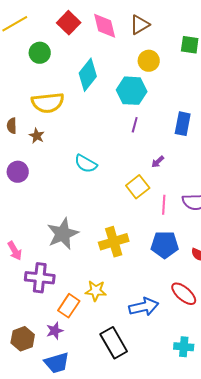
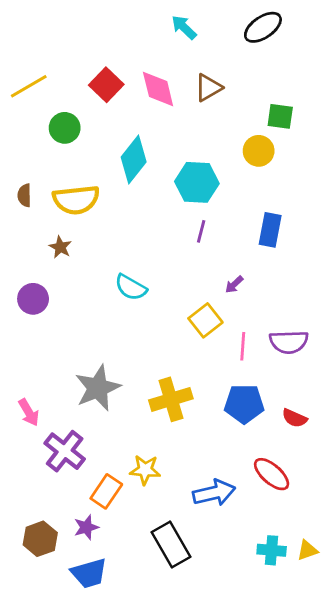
yellow circle: (149, 61) -> (259, 151), moved
brown semicircle: (12, 126) -> (24, 195), moved
purple cross: (40, 278) -> (65, 451), turned 32

